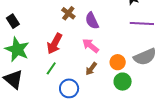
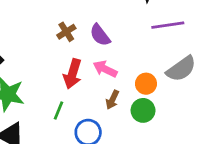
brown cross: (68, 13) -> (66, 32), turned 32
red arrow: (55, 44) -> (73, 74), moved
green circle: (123, 82) -> (143, 110), moved

